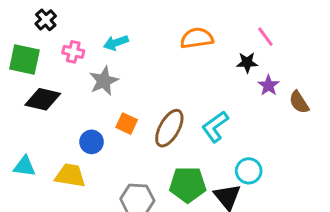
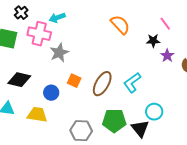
orange semicircle: (197, 38) -> (120, 25), turned 55
cyan arrow: (116, 43) -> (57, 18), moved
pink cross: (73, 52) -> (39, 34), size x1.6
black diamond: (43, 99) -> (19, 80), moved

